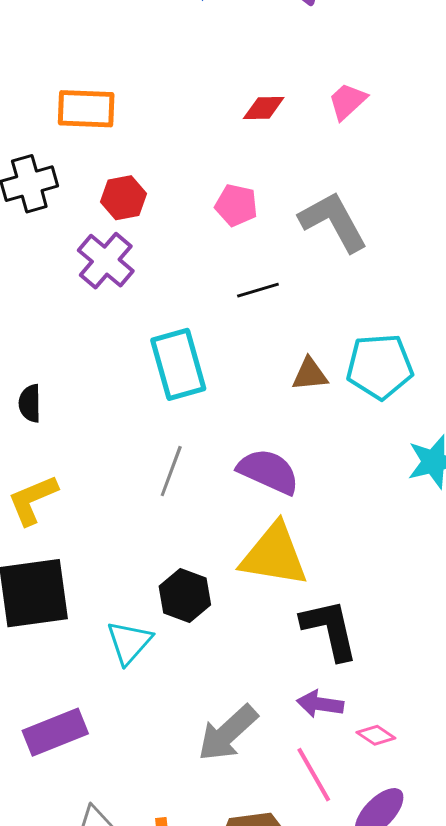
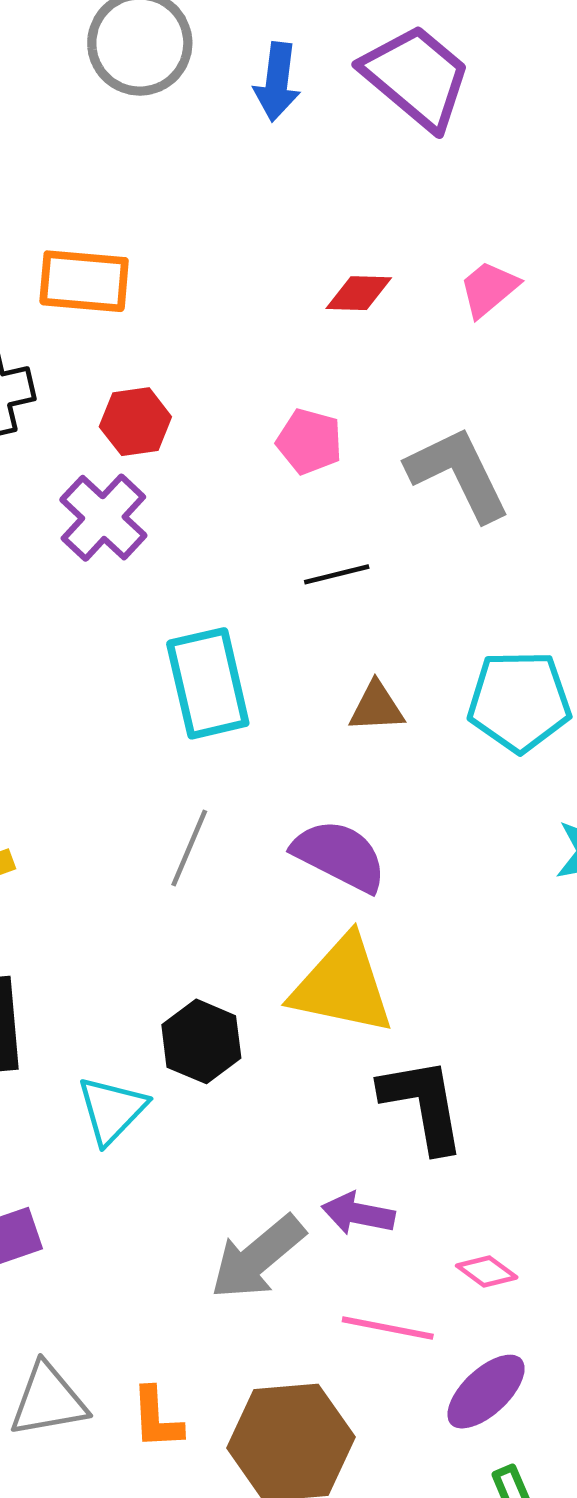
brown triangle: (310, 374) -> (377, 707), moved
purple arrow: (320, 704) -> (358, 1214), moved
pink line: (314, 775) -> (388, 1328), turned -52

